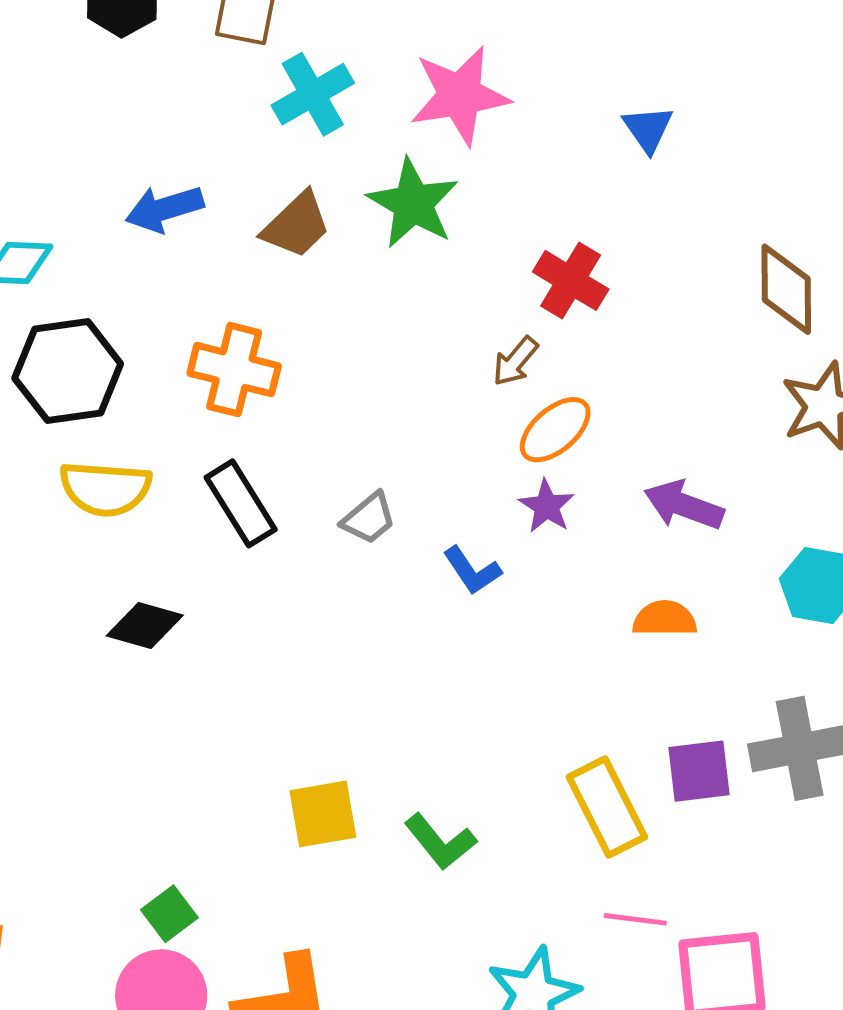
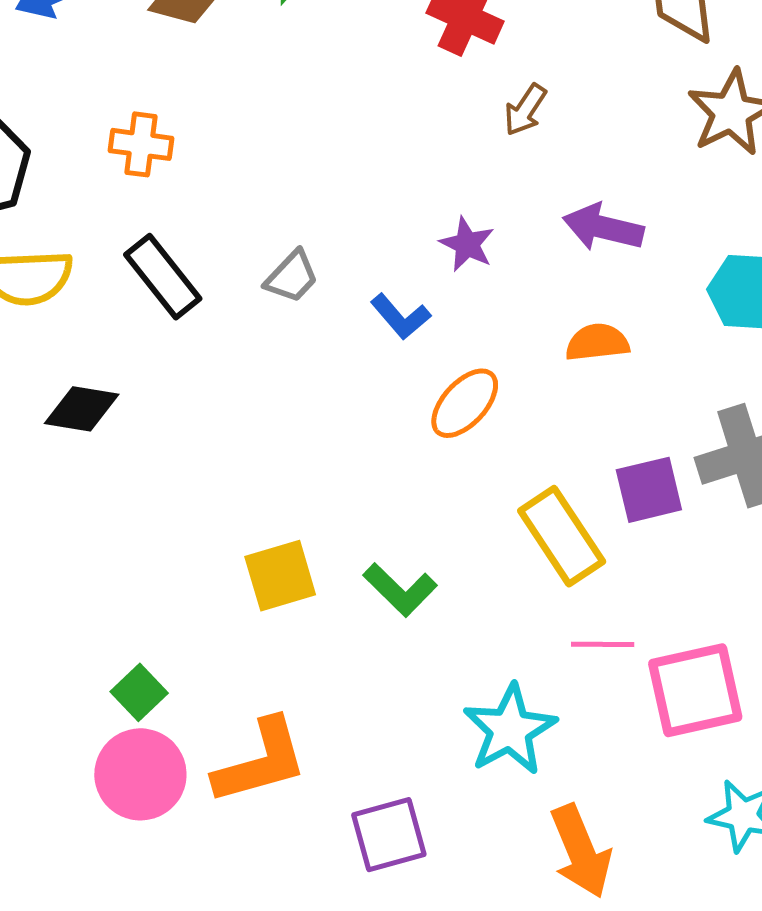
brown arrow: (515, 361) -> (525, 110), moved
orange cross: (234, 370) -> (141, 144), size x0.7
orange ellipse: (555, 430) -> (465, 403), moved

